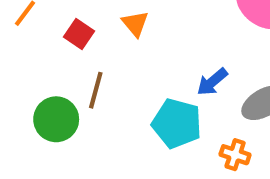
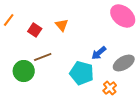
brown line: (96, 90) -> (43, 57), turned 54
orange cross: (235, 155) -> (110, 88), turned 32

